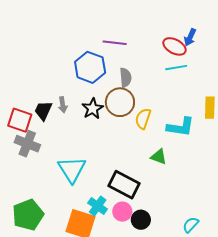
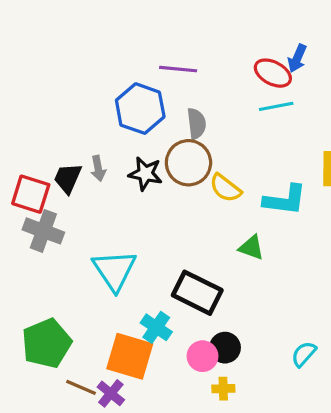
black star: (93, 109) -> (145, 174), turned -30
yellow semicircle: (143, 119) -> (225, 188), turned -70
pink circle: (122, 212) -> (202, 356), moved

